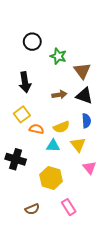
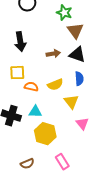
green star: (58, 56) -> (64, 13), moved
yellow square: (22, 114) -> (17, 73), turned 35
cyan triangle: (53, 146) -> (35, 112), moved

